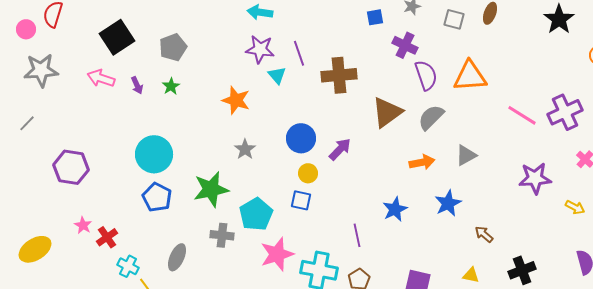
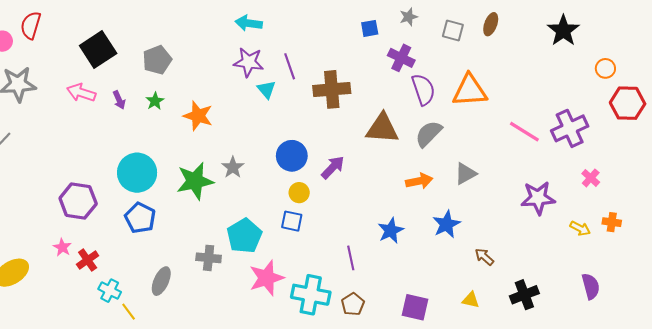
orange star: (236, 100) -> (198, 116), moved
brown triangle: (387, 112) -> (382, 128), turned 40
purple hexagon: (71, 167) -> (78, 201), moved
green star: (211, 189) -> (195, 181), moved

